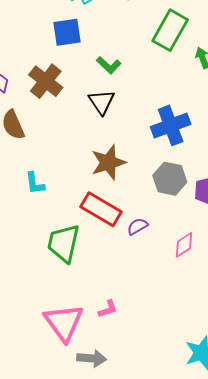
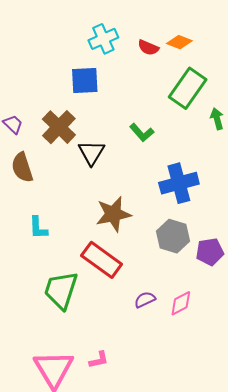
green L-shape: (109, 65) -> (142, 133), moved
black triangle: (102, 102) -> (91, 153), moved
purple semicircle: (137, 226) -> (145, 300), moved

